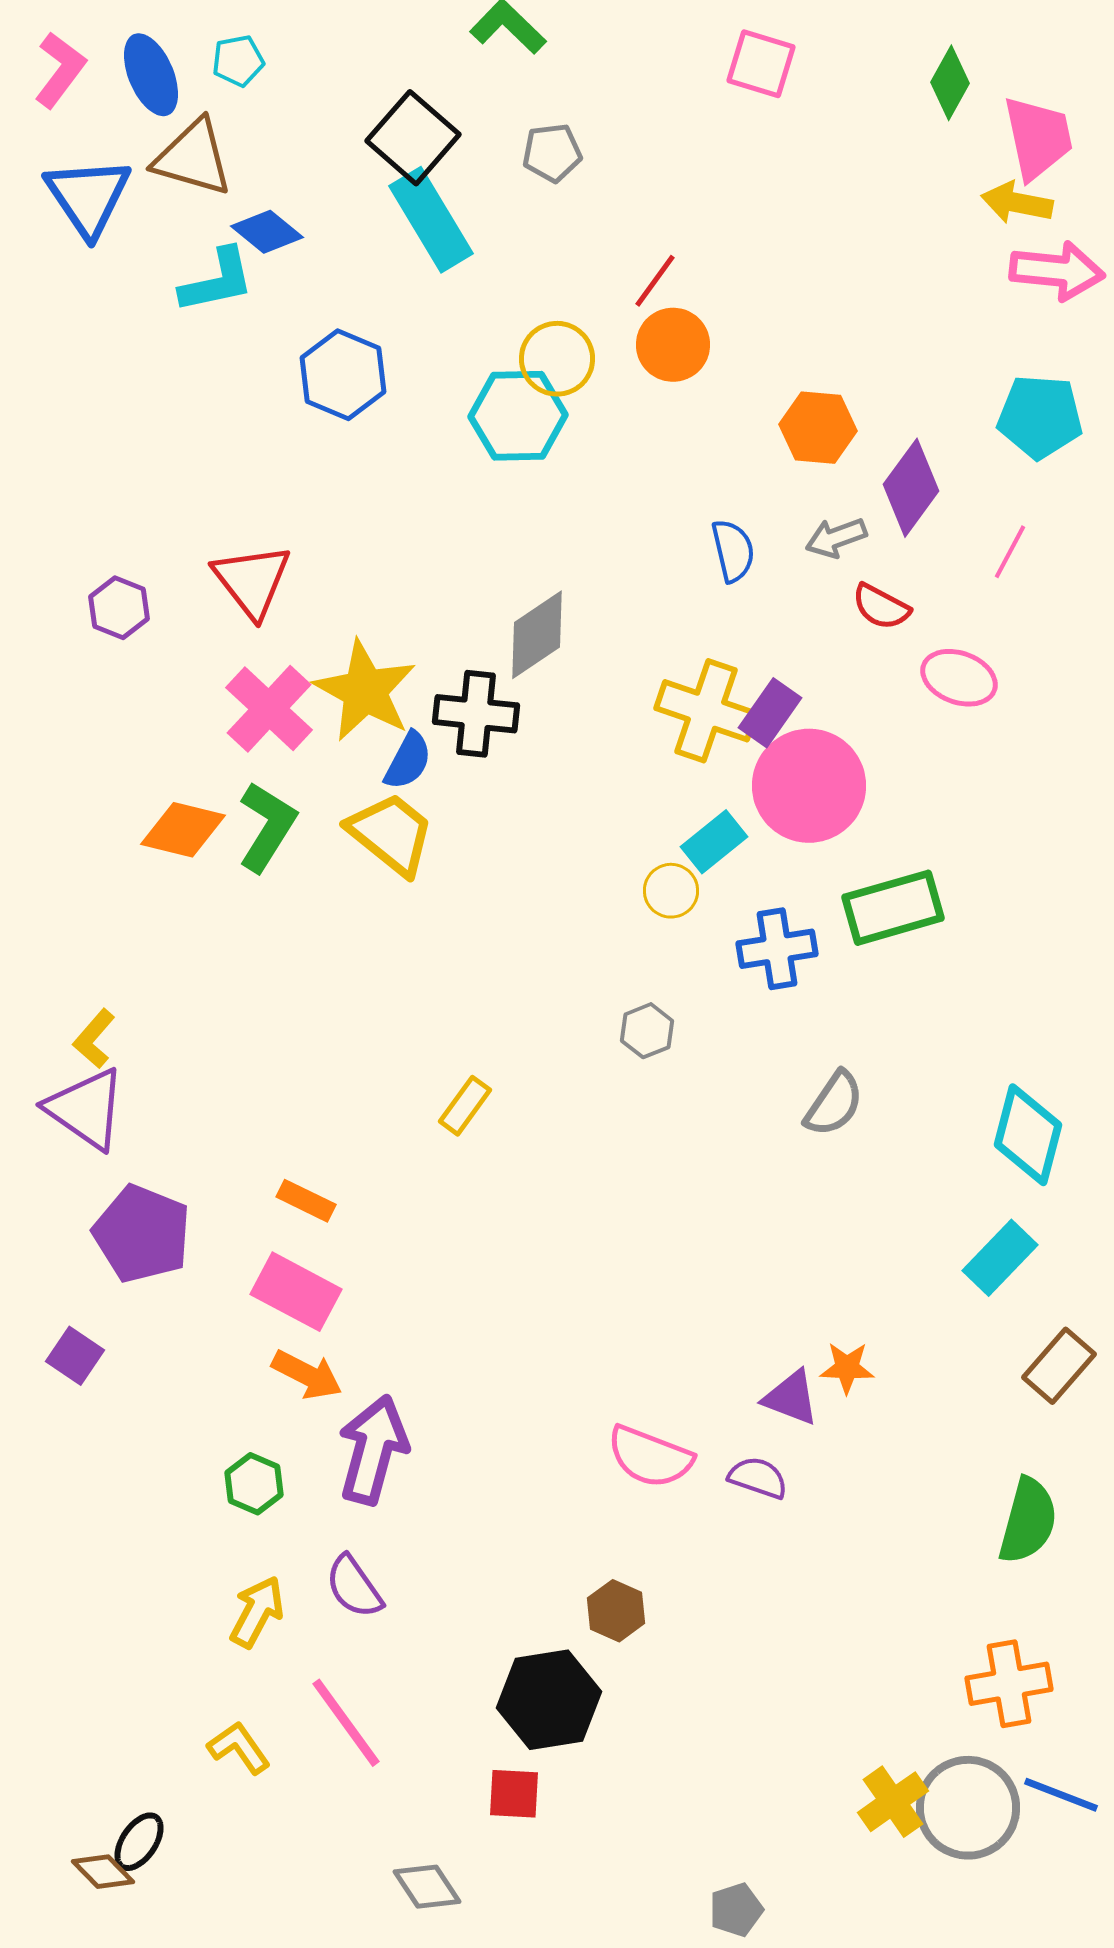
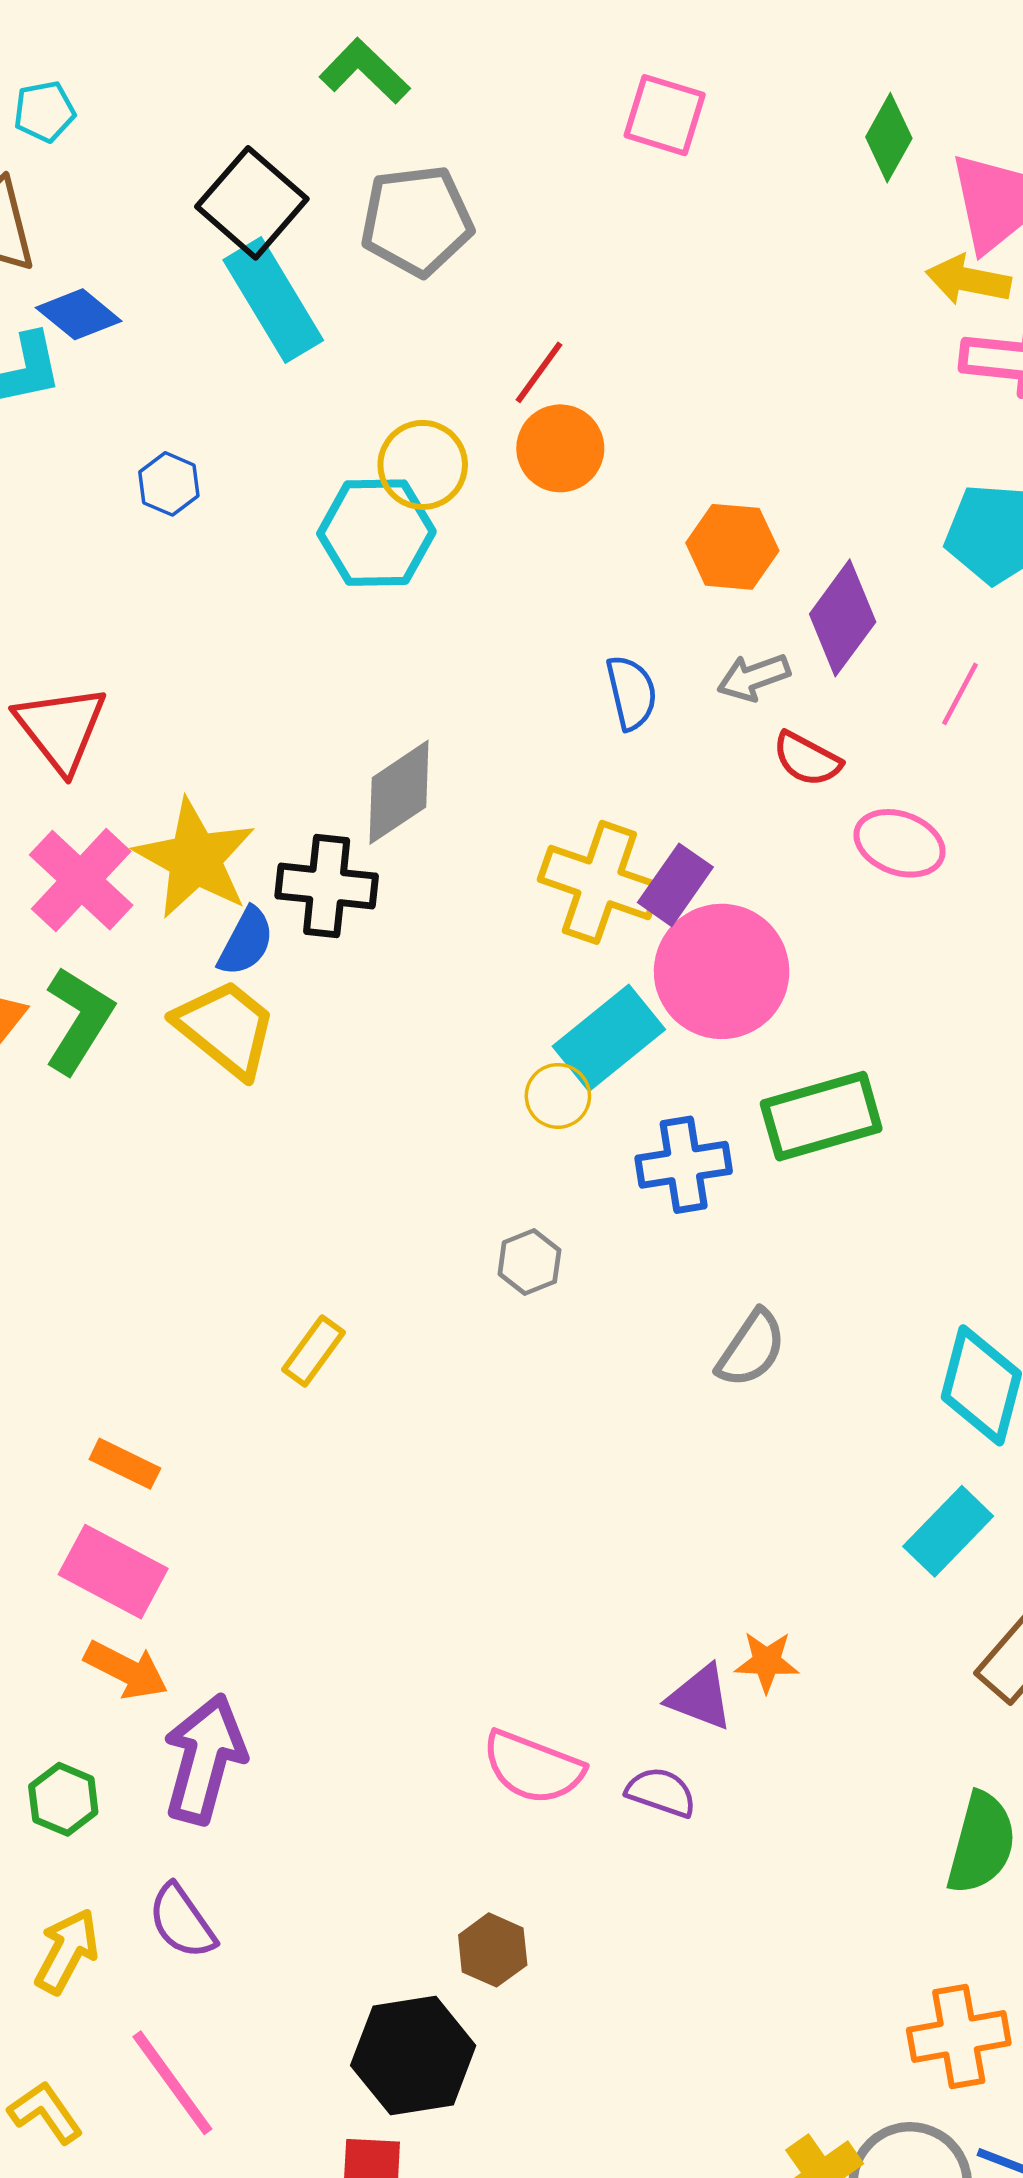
gray pentagon: (552, 153) -> (417, 221), size x1.6
blue hexagon: (343, 375) -> (169, 484), size x0.6
cyan rectangle: (714, 842) -> (609, 1038), size x1.4

